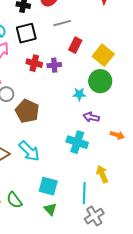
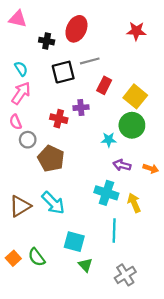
black square: (26, 33) -> (63, 72), moved
red cross: (34, 63) -> (59, 119), moved
orange arrow: (117, 135) -> (151, 168), moved
yellow arrow: (102, 174) -> (134, 203), moved
cyan line: (84, 193) -> (114, 231), moved
green triangle: (50, 209) -> (85, 265), moved

